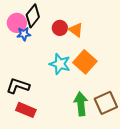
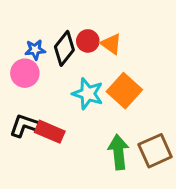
black diamond: (33, 16) -> (64, 48), moved
pink circle: (17, 23) -> (25, 73), moved
red rectangle: (26, 110) -> (50, 132), moved

